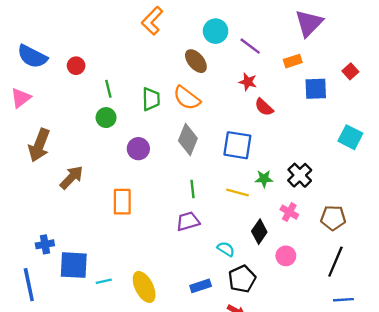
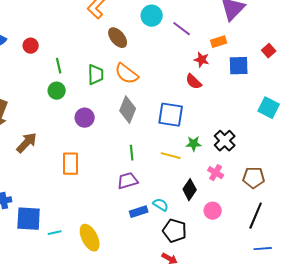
brown ellipse: (196, 61) -> (118, 38), moved
red star: (248, 82) -> (202, 60), moved
black pentagon: (242, 279) -> (175, 231), turned -30
blue rectangle: (201, 286) -> (139, 212), moved

